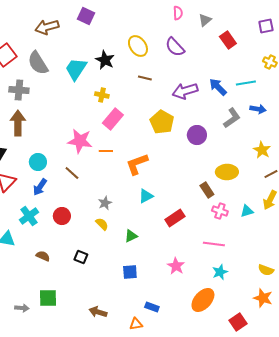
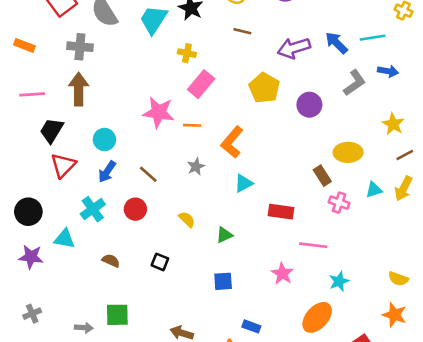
orange L-shape: (137, 164) -> (232, 142), turned -30
brown line: (72, 173) -> (148, 174), moved
gray star: (105, 203) -> (196, 167), moved
cyan triangle: (247, 211) -> (374, 190), moved
red rectangle: (175, 218) -> (281, 212), turned 42
pink line: (214, 244) -> (313, 245), moved

